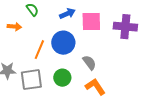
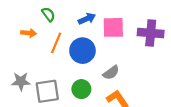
orange line: (39, 50) -> (56, 43), moved
gray semicircle: (89, 63) -> (111, 73), turned 91

